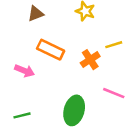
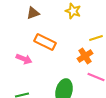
orange cross: (90, 60) -> (85, 56), moved

